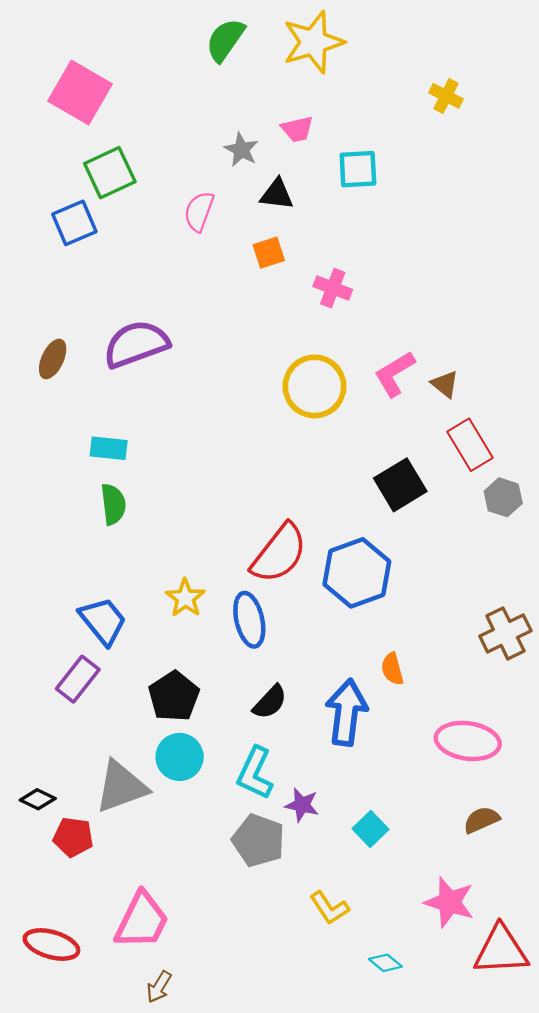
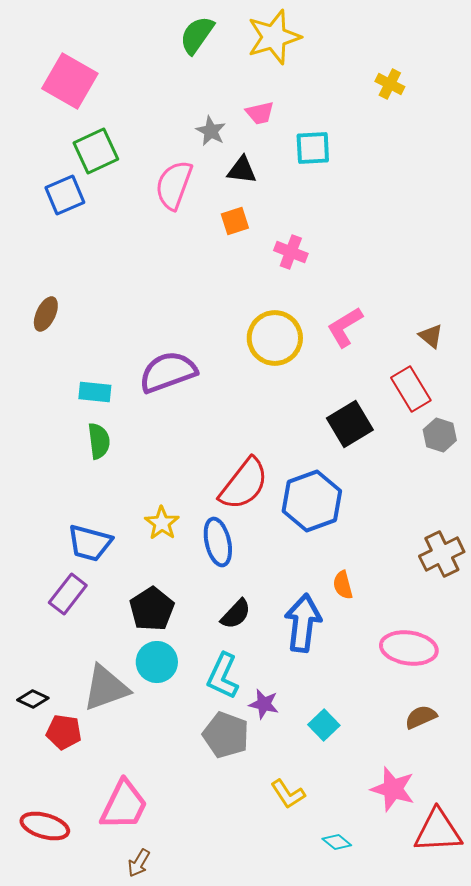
pink semicircle: (199, 211) -> (174, 185), size x1.4
purple semicircle: (136, 344) -> (168, 372), moved
brown triangle: (445, 384) -> (431, 336), moved
blue trapezoid: (103, 621) -> (90, 543), turned 144

